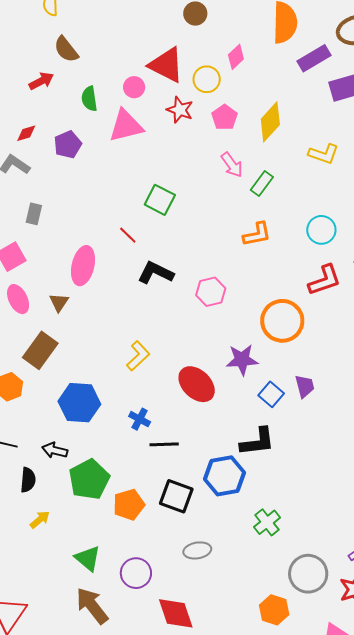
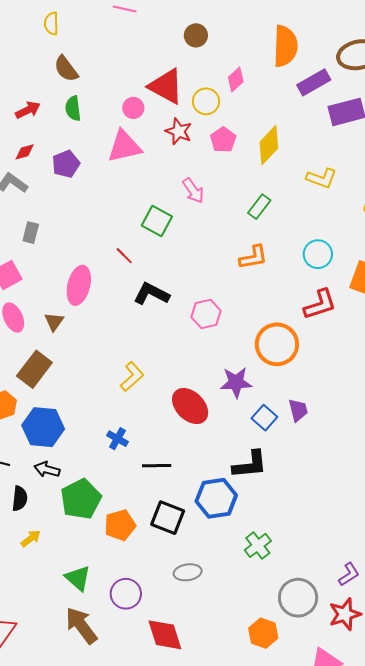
red arrow: (41, 81) -> (28, 110), moved
green semicircle: (89, 99) -> (73, 108), moved
pink arrow: (232, 165) -> (193, 191), moved
blue hexagon: (79, 403) -> (43, 427), moved
blue cross: (140, 419) -> (117, 439), moved

